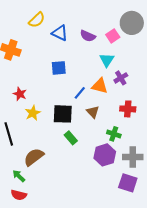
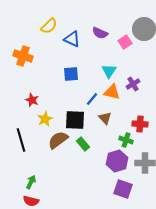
purple semicircle: (88, 36) -> (100, 33), moved
cyan triangle: (107, 60) -> (109, 71), moved
red cross: (128, 109) -> (140, 124), moved
brown semicircle: (34, 157) -> (58, 140), moved
green arrow: (19, 176) -> (31, 182), turned 72
purple square: (128, 183) -> (123, 189), moved

